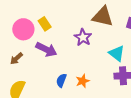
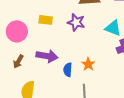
yellow rectangle: (45, 24) -> (46, 20), moved, turned -32
purple arrow: (46, 49) -> (47, 56), moved

